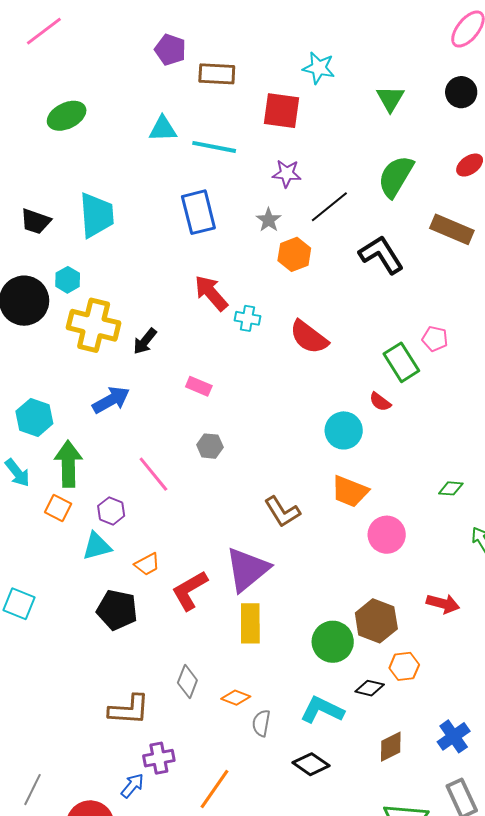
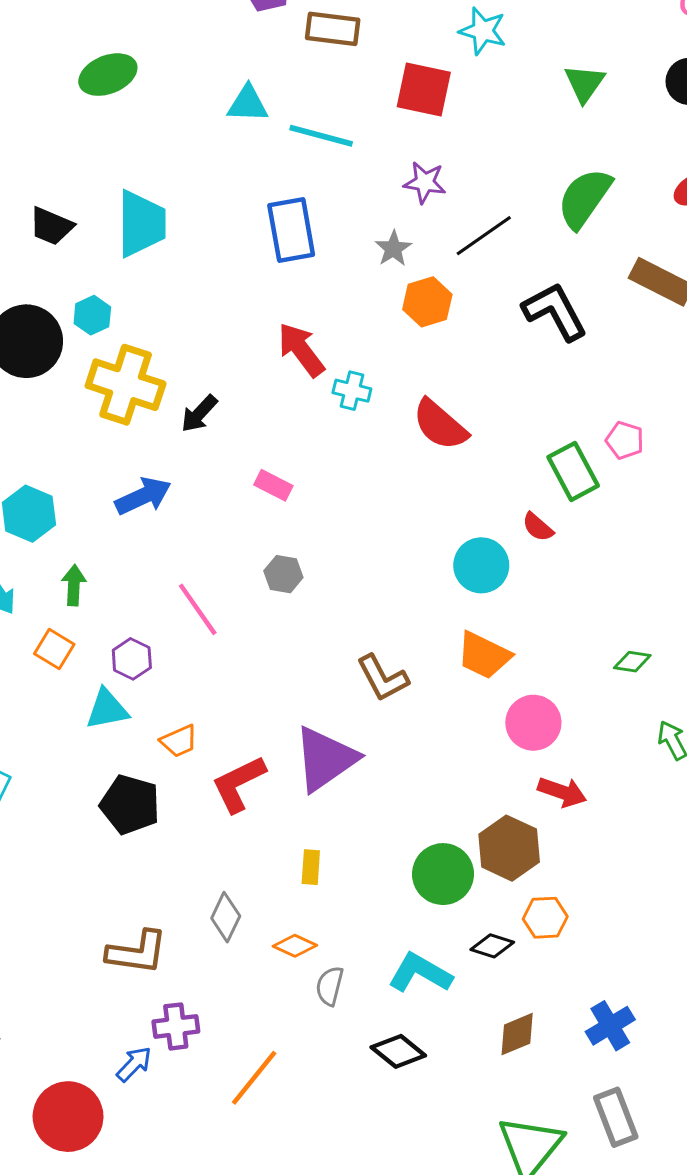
green arrow: (68, 464) -> (74, 585), size x0.6
red arrow: (443, 604) -> (562, 792), moved
yellow rectangle: (250, 623) -> (311, 867), moved, size x0.6

